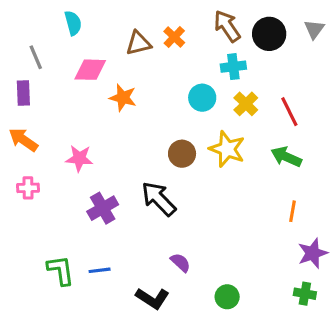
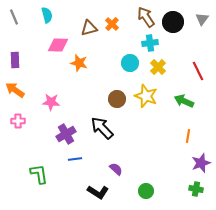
gray line: (36, 57) -> (14, 17), moved
red line: (289, 112) -> (198, 71), moved
blue line: (100, 270) -> (75, 159), moved

